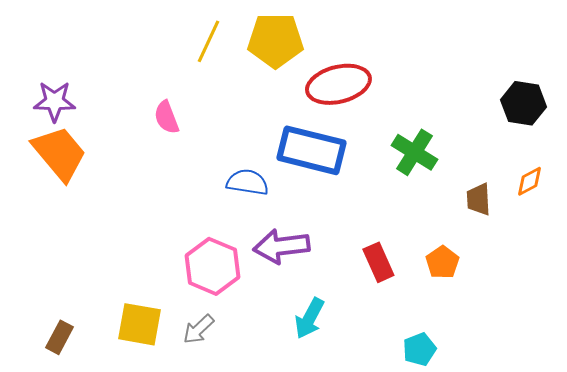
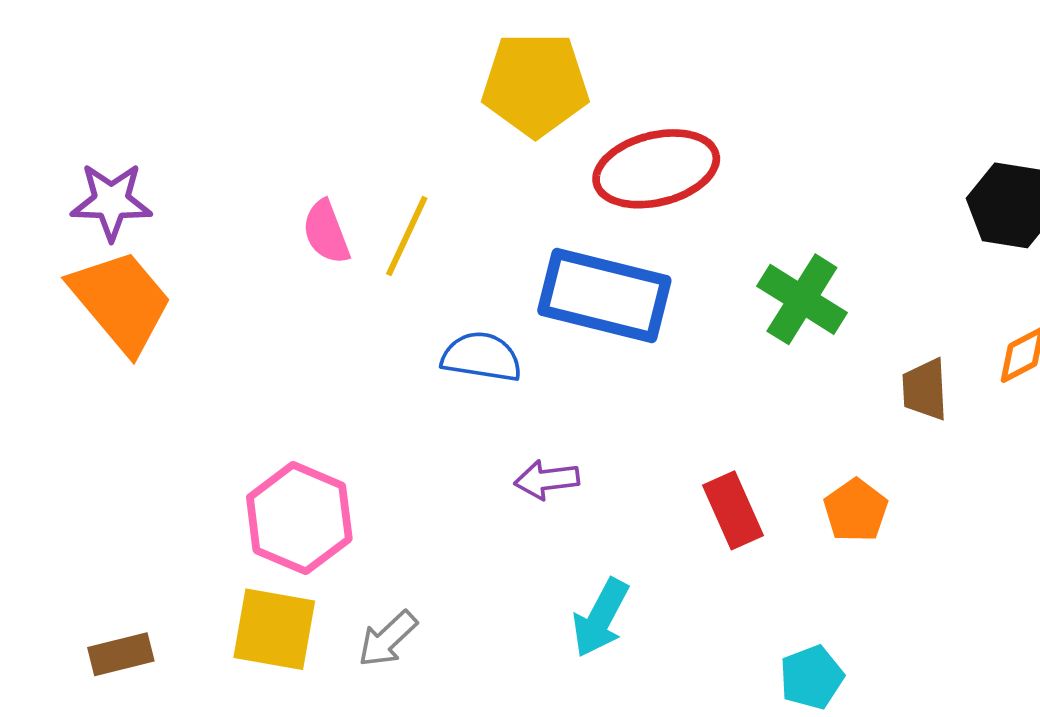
yellow line: (208, 41) -> (407, 236), moved
purple arrow: (281, 246) -> (547, 480), size x0.6
pink hexagon: (212, 266) -> (299, 518), moved
brown rectangle: (59, 337) -> (121, 654), turned 48

